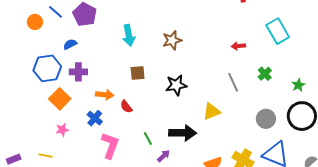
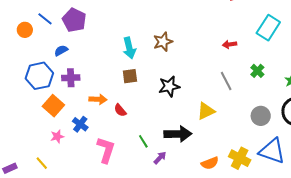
cyan rectangle: (278, 31) -> (268, 28), turned 65
cyan arrow: (129, 35) -> (129, 48), moved
blue cross: (95, 118) -> (80, 124), moved
yellow line: (45, 156) -> (42, 163), turned 40

